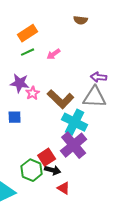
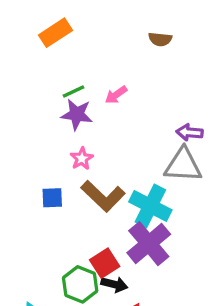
orange rectangle: (28, 33) -> (56, 33), moved
purple star: (20, 83) -> (77, 114), moved
brown L-shape: (61, 99) -> (103, 196), moved

